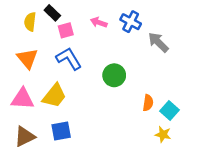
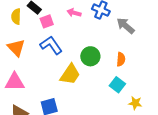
yellow trapezoid: (54, 96) -> (70, 74), moved
orange semicircle: (148, 103) -> (121, 59), moved
cyan square: (169, 111) -> (117, 85), moved

